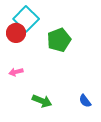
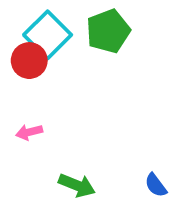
green pentagon: (59, 40) -> (108, 31), moved

